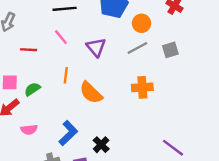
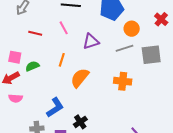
purple triangle: (96, 47) -> (91, 41), turned 42
gray square: (170, 50) -> (151, 55), size x1.5
orange semicircle: (91, 93) -> (80, 78), turned 75
pink semicircle: (29, 130) -> (16, 98), moved

